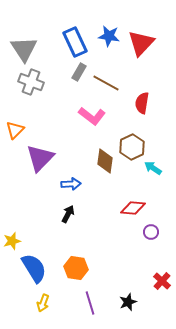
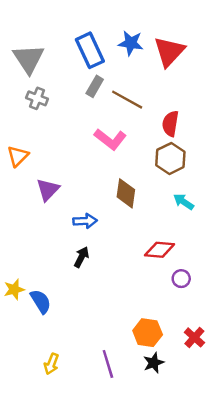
gray cross: (31, 82) -> (37, 98), size x0.7
brown hexagon: (132, 147) -> (170, 158), moved
purple triangle: (40, 158) -> (48, 190), size x0.7
blue semicircle: (34, 268) -> (41, 301), moved, size x0.7
orange hexagon: (76, 268) -> (148, 333), moved

